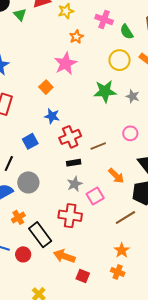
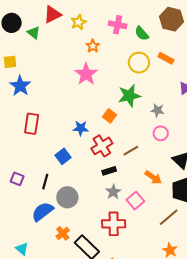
orange square: (46, 87) -> (110, 116), moved
gray star: (133, 96) -> (157, 110), moved

